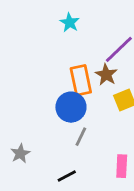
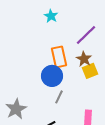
brown star: (106, 75) -> (84, 59), moved
gray star: (20, 154) -> (16, 109), size x1.5

